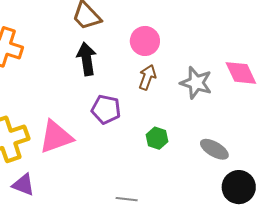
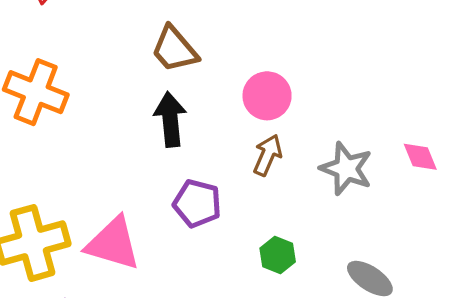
pink diamond: (241, 73) -> (420, 157), size x0.7
pink triangle: (56, 137) -> (113, 244), turned 33

